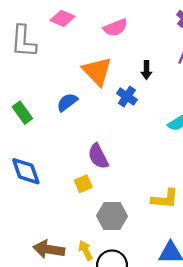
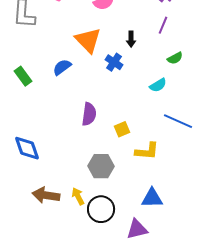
purple semicircle: (98, 156) -> (89, 114), turned -145
blue diamond: (26, 171) -> (27, 148), moved
yellow square: (83, 184) -> (122, 129), moved

